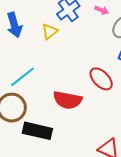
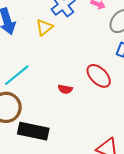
red semicircle: (67, 100) -> (65, 89), moved, size x0.5

